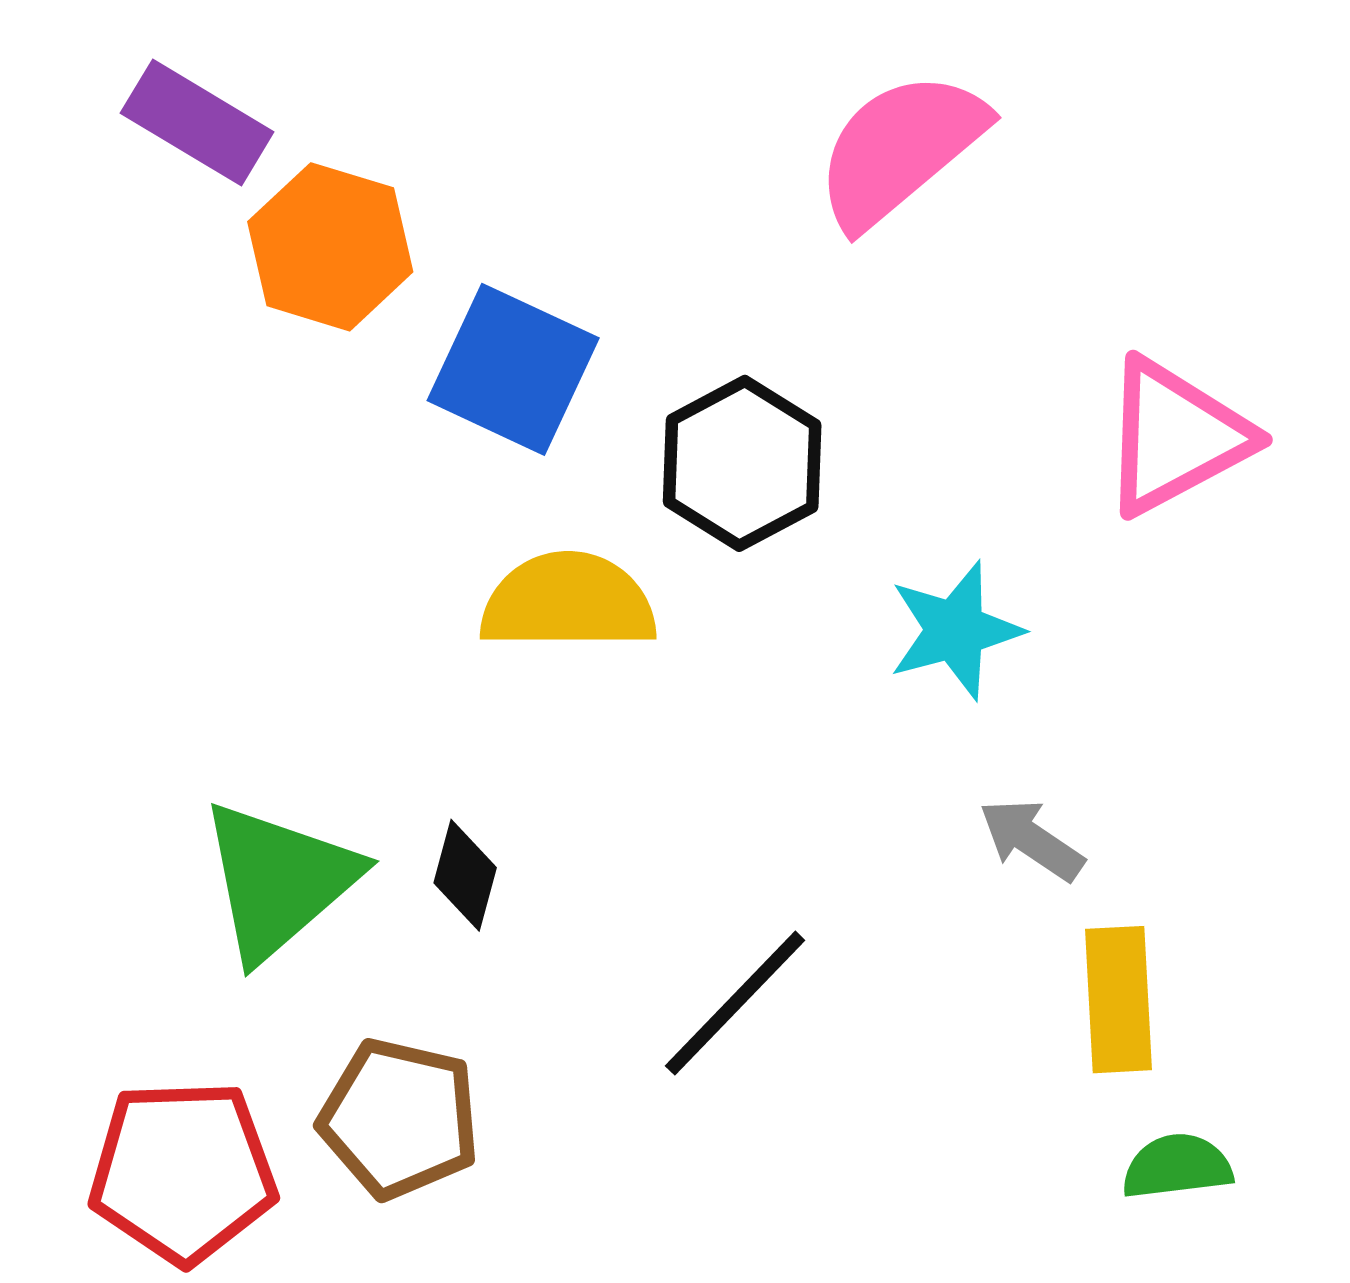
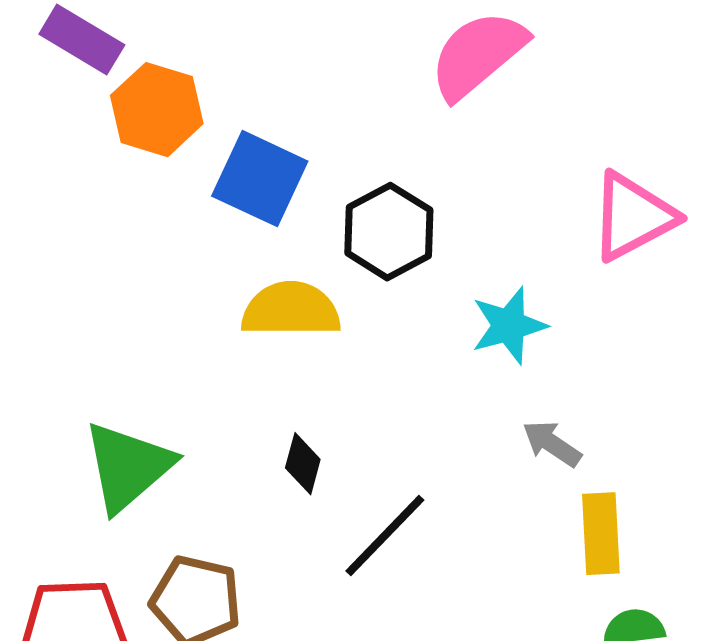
black diamond: (465, 875) -> (303, 464), moved

